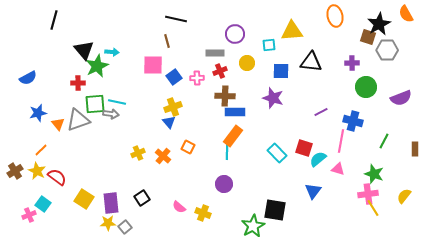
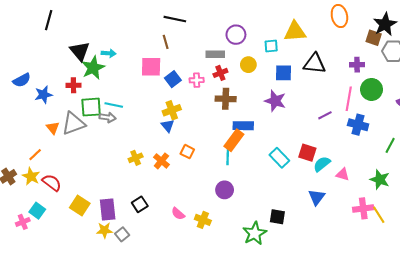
blue rectangle: (235, 112) -> (243, 126), moved
blue star: (38, 113) -> (43, 95), moved
pink line: (341, 141) -> (349, 99), moved
pink cross: (368, 194) -> (363, 208), moved
black square: (275, 210) -> (277, 217), size x0.7

